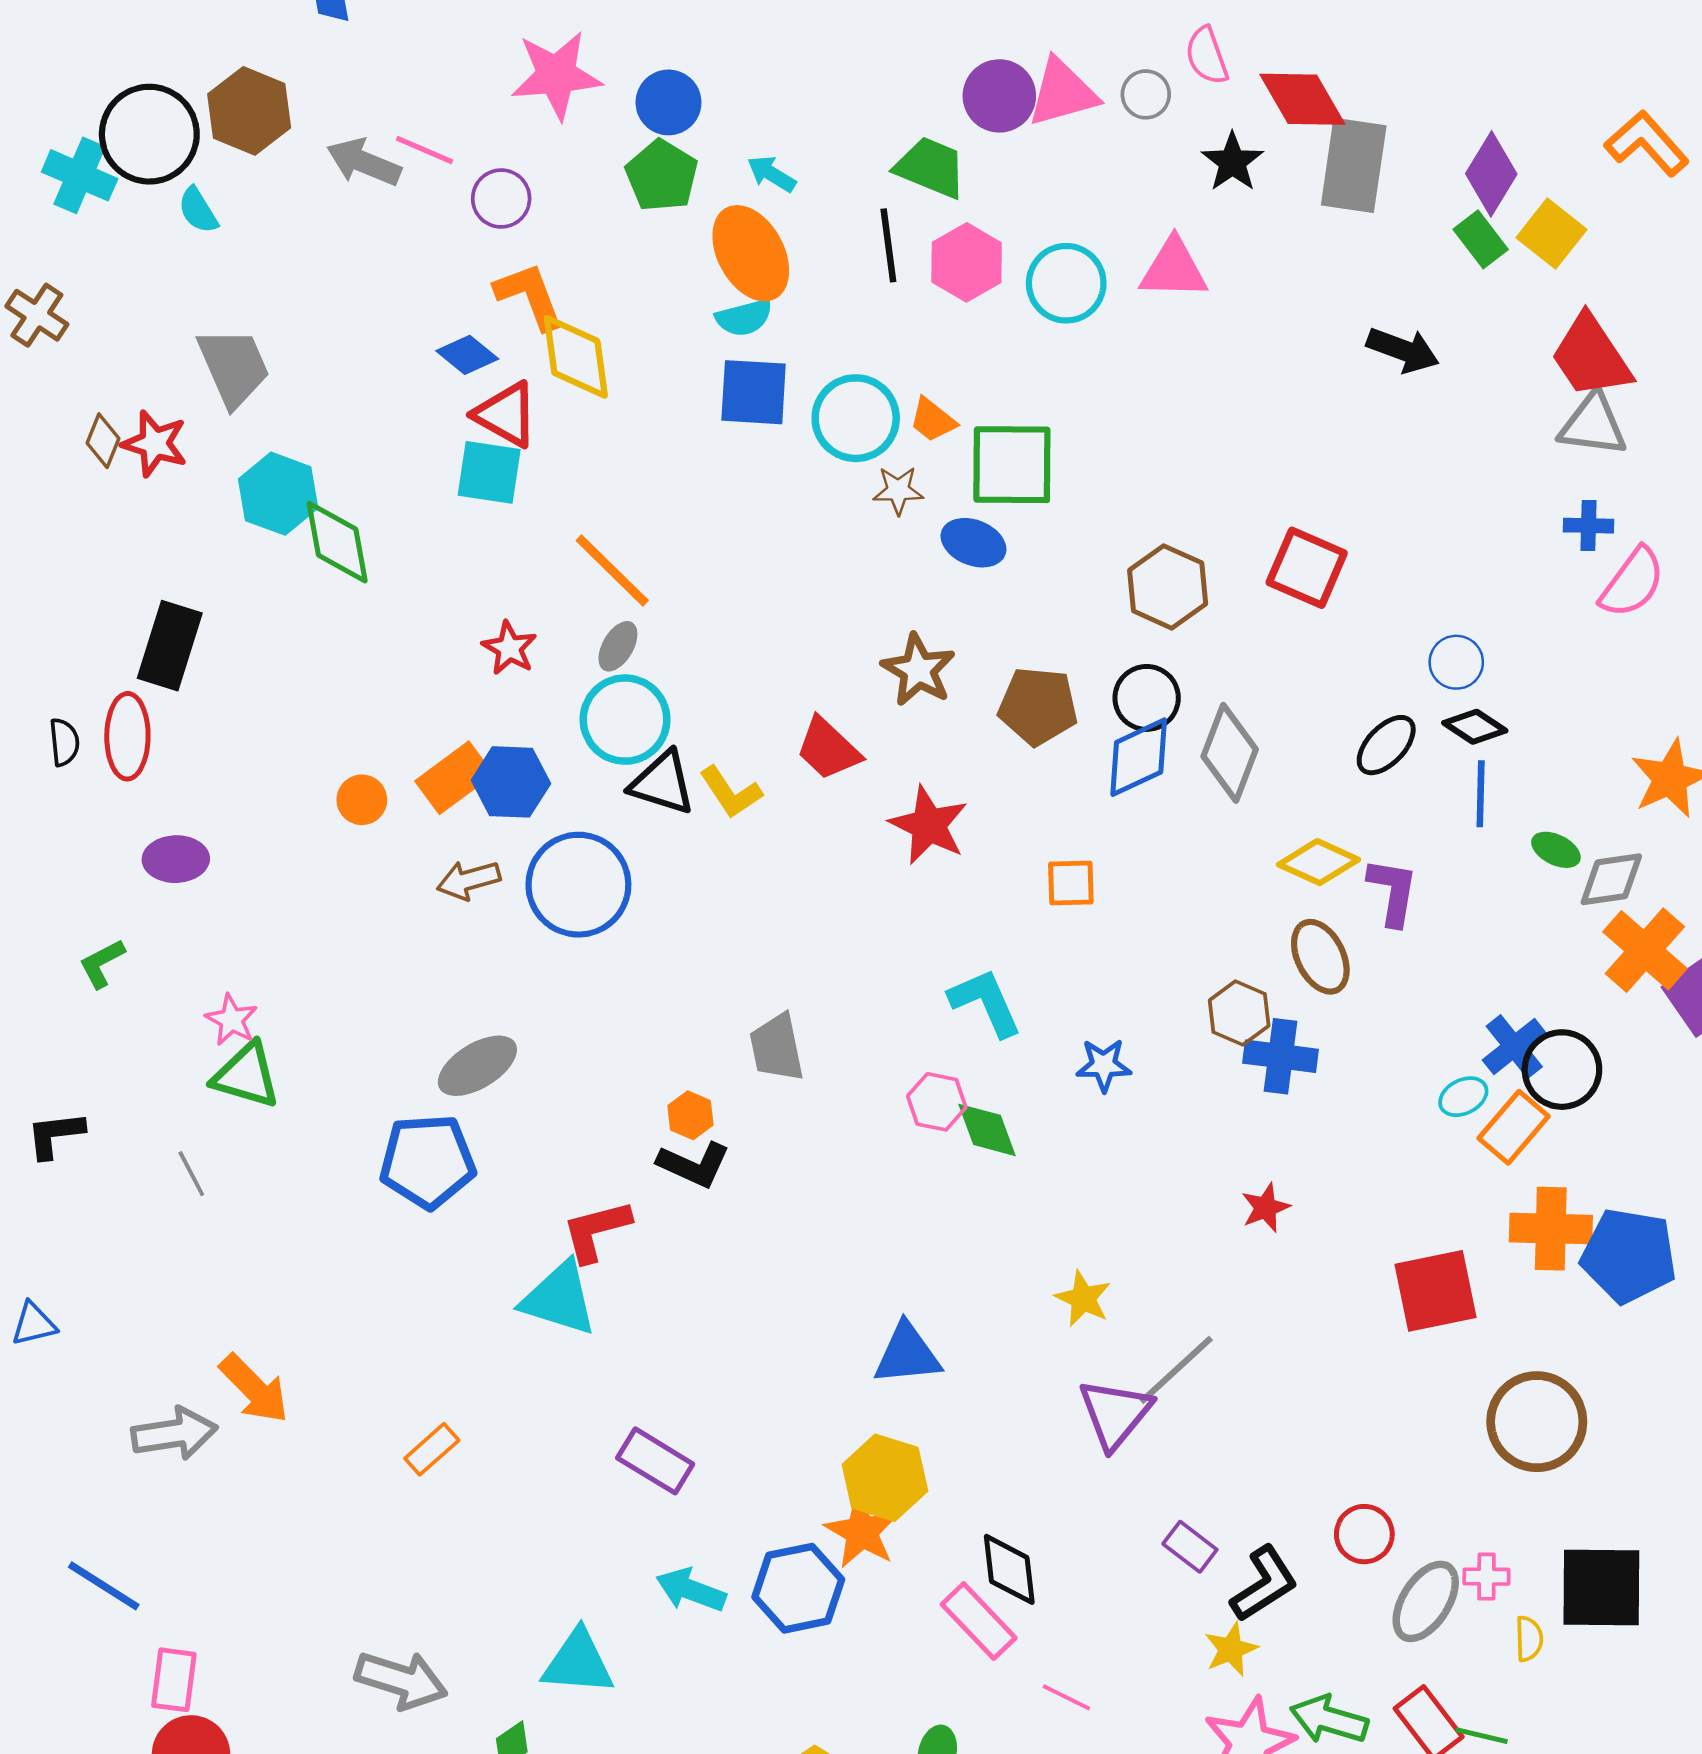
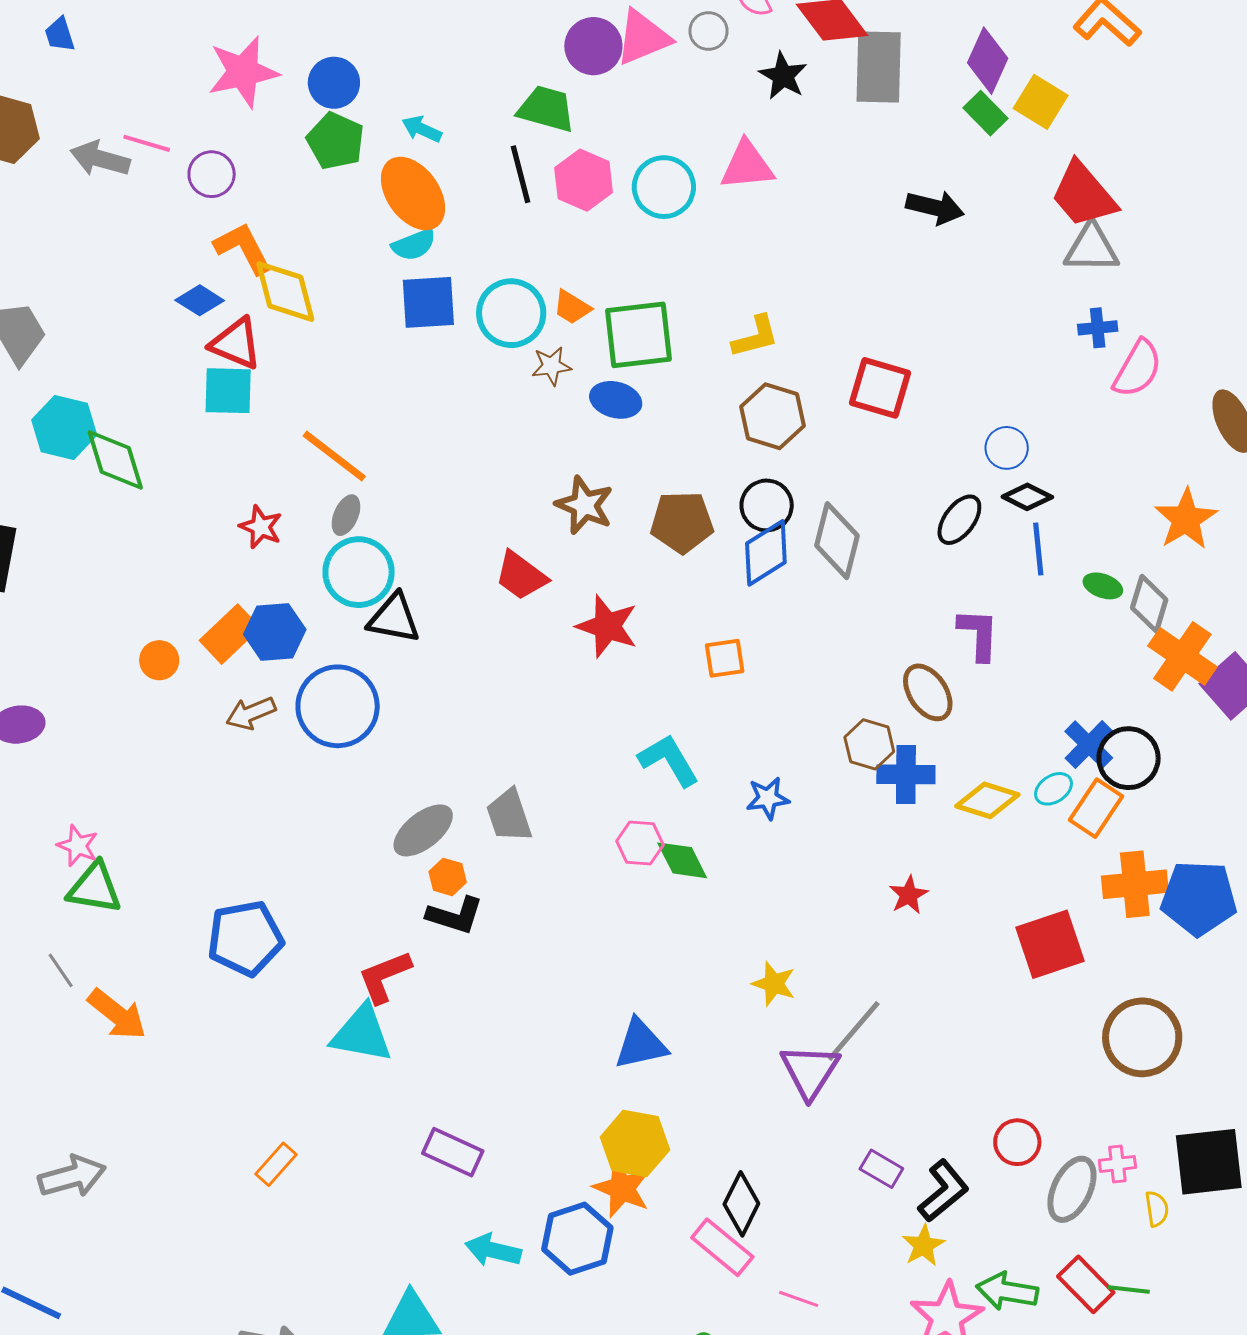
yellow L-shape: (731, 792) -> (755, 337), moved, turned -64
yellow diamond: (1318, 862) -> (987, 800), moved
gray diamond: (1611, 879) -> (1149, 604), turned -58
gray ellipse: (477, 1066) -> (423, 830), moved
orange arrow: (254, 1389) -> (117, 1014), moved
black diamond: (1009, 1569) -> (741, 1204), turned 40

